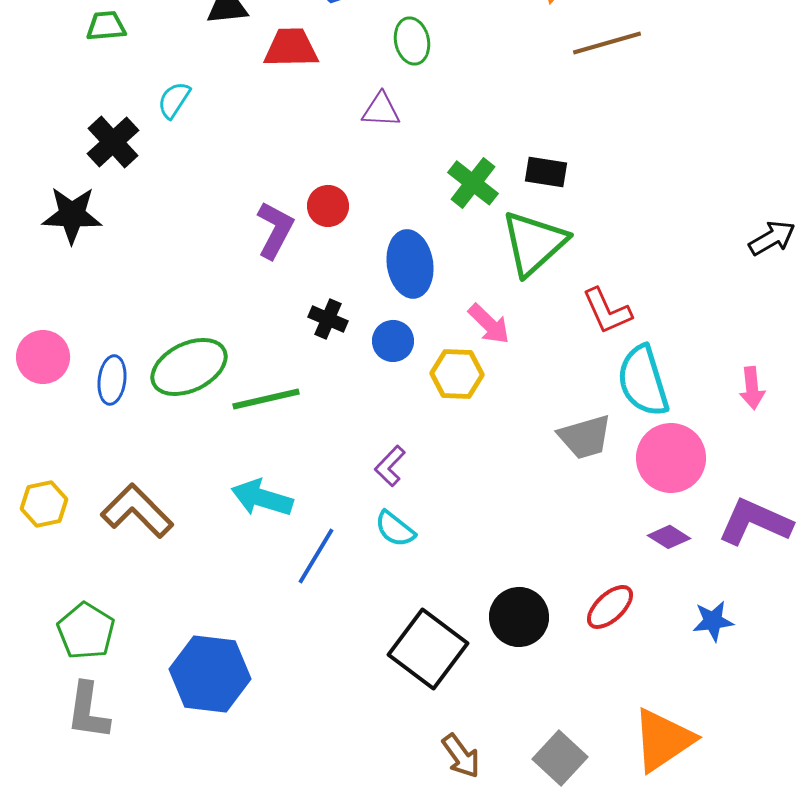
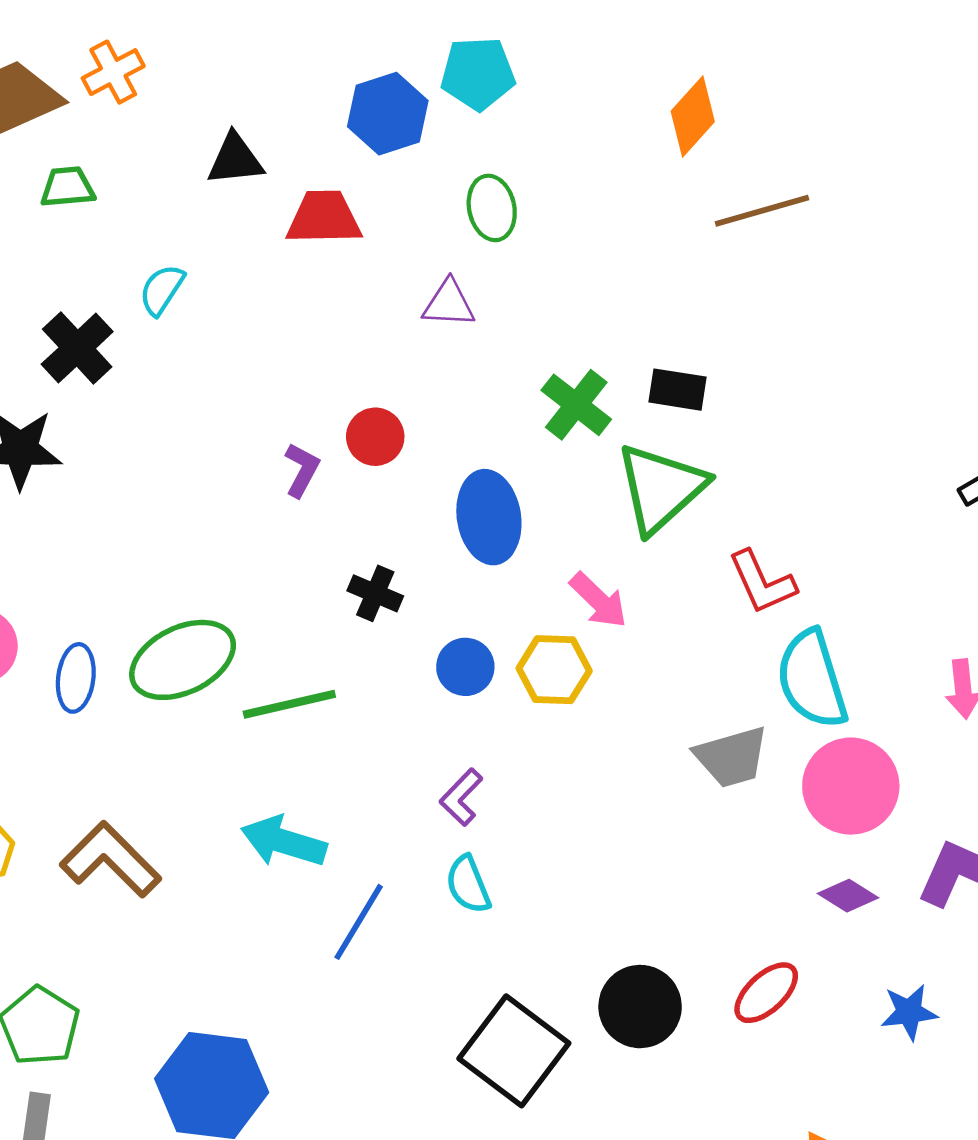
purple L-shape: (275, 230) -> (302, 470), size x0.7
blue circle: (393, 341) -> (465, 667), moved
cyan semicircle: (395, 529) -> (468, 885), turned 30

